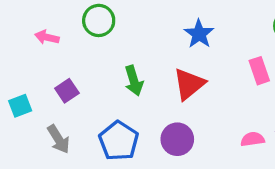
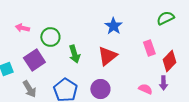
green circle: (99, 20) -> (50, 37), moved
purple square: (67, 91) -> (34, 60), size x1.5
pink semicircle: (253, 139) -> (145, 89), turned 32

